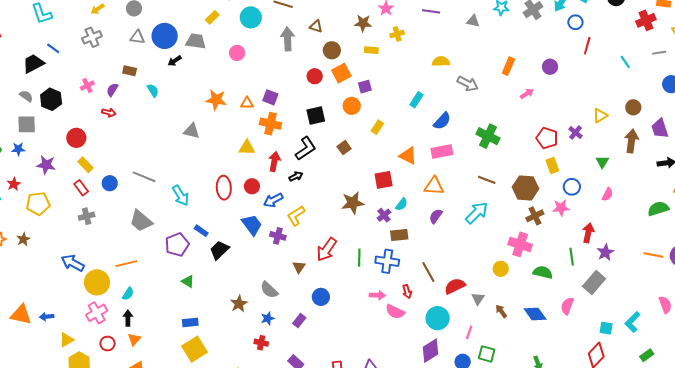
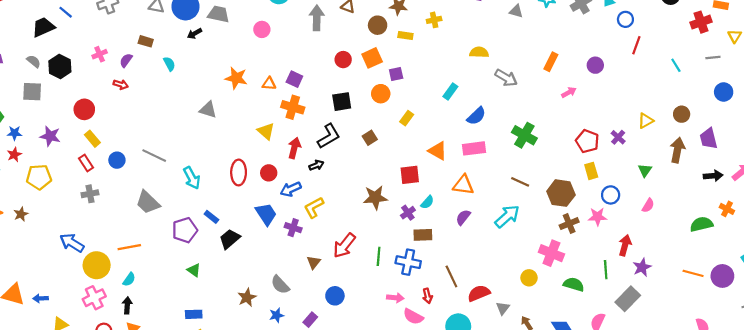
brown circle: (332, 50) -> (378, 25), moved
yellow triangle: (247, 148) -> (266, 131), turned 36
blue star: (18, 149) -> (14, 133), moved

